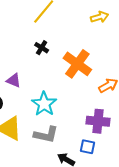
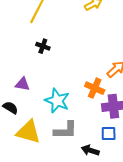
orange cross: (77, 64) -> (95, 88), moved, size x0.7

